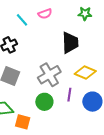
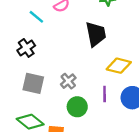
gray cross: (49, 75) -> (68, 81), moved, size x0.6

